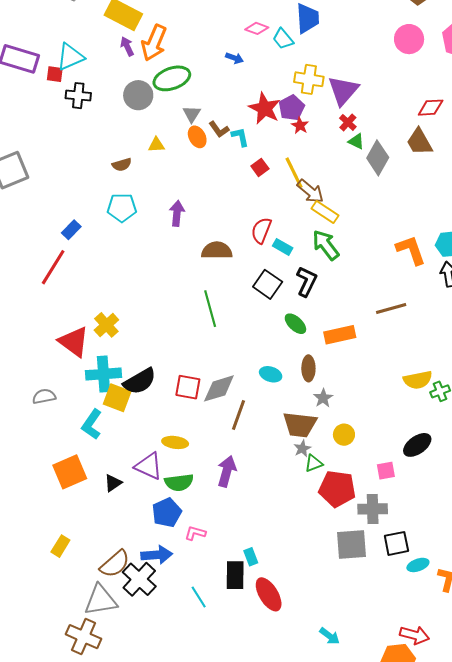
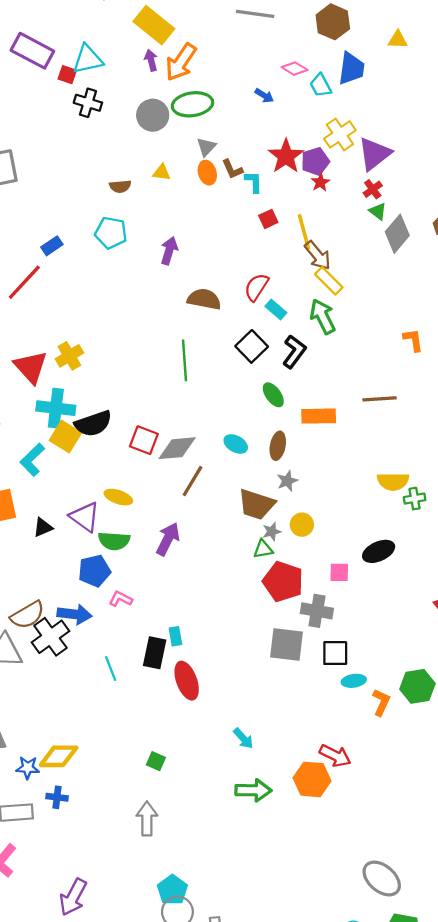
yellow cross: (309, 79) -> (340, 134), turned 36
orange L-shape: (411, 250) -> (413, 340), size x0.7
gray star: (302, 449) -> (272, 532), moved

